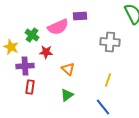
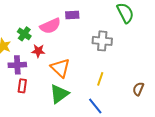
orange triangle: (68, 69) -> (60, 68), size x1.5
green triangle: (67, 95) -> (59, 94), size x1.5

